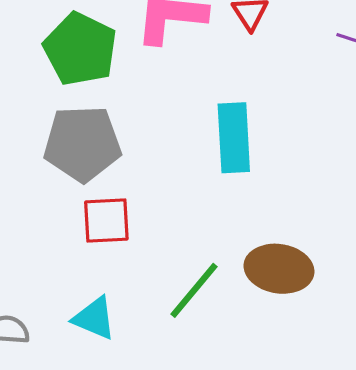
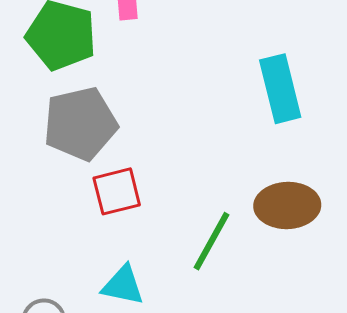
cyan rectangle: (234, 138) -> (280, 89), moved

